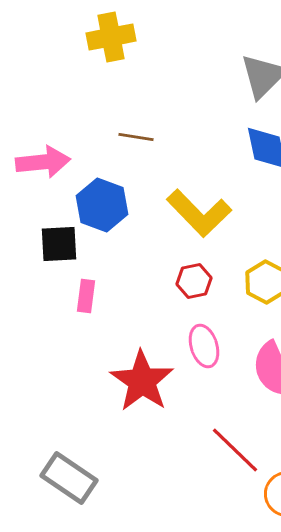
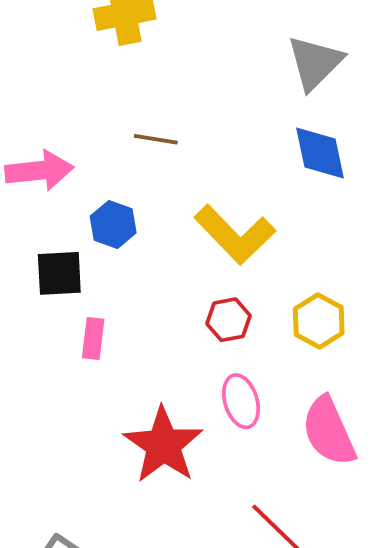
blue hexagon: (102, 205) -> (113, 224), size x0.7

